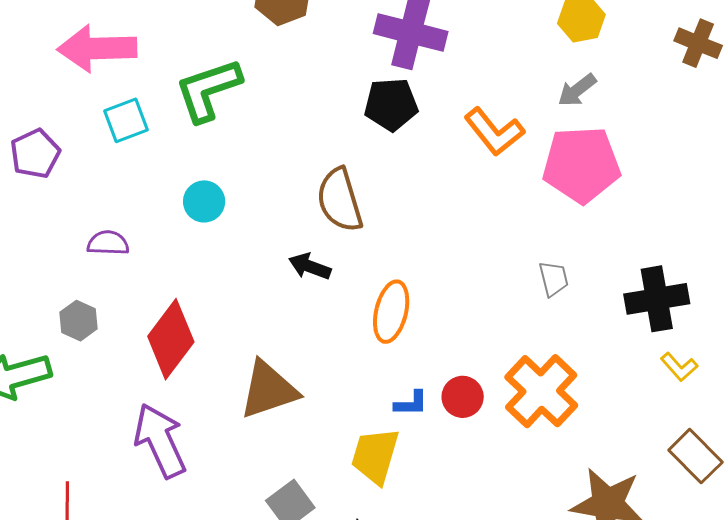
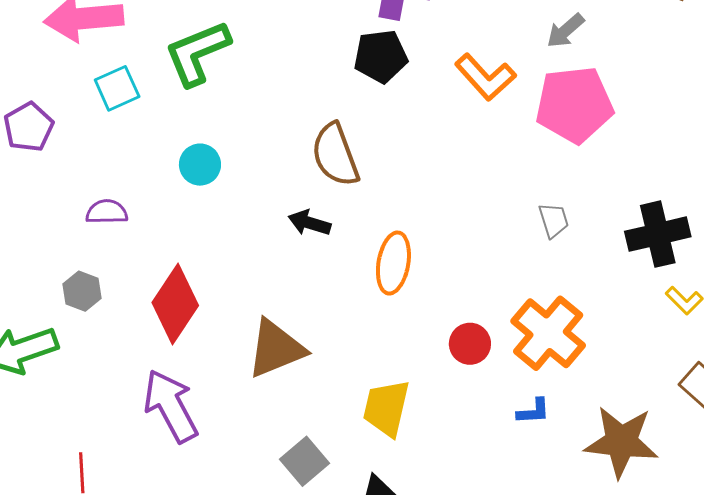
blue L-shape: (411, 403) -> (534, 411), moved

